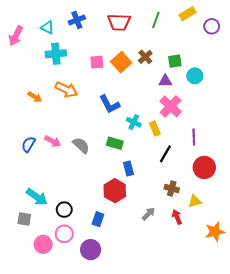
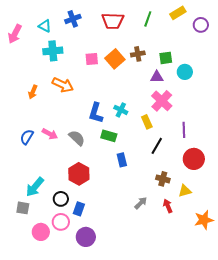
brown cross: (145, 57) -> (138, 54), turned 32
orange arrow: (35, 97) -> (33, 92), turned 80
blue L-shape: (110, 104) -> (96, 113), moved, turned 45
cyan cross: (134, 122) -> (121, 110), moved
red hexagon: (115, 191) -> (79, 174), moved
cyan arrow: (37, 197) -> (35, 187), turned 95
blue rectangle: (98, 219) -> (79, 209), moved

